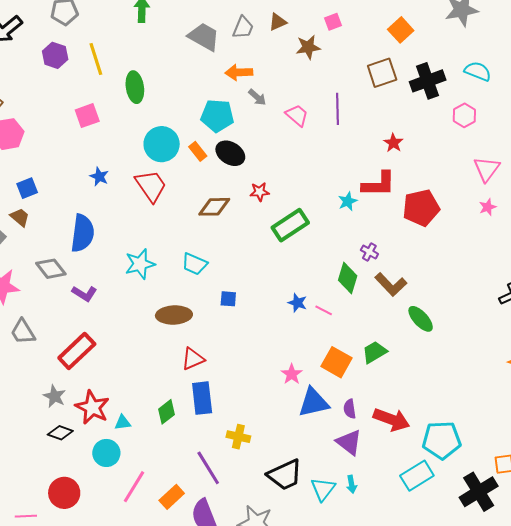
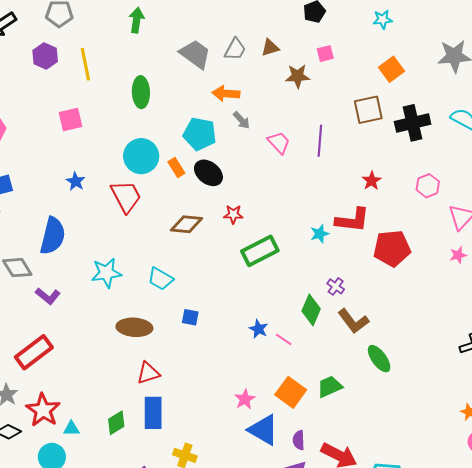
green ellipse: (135, 87) -> (141, 92), moved
pink hexagon: (464, 115) -> (428, 186), moved
blue triangle: (314, 403) -> (263, 430), turned 36

